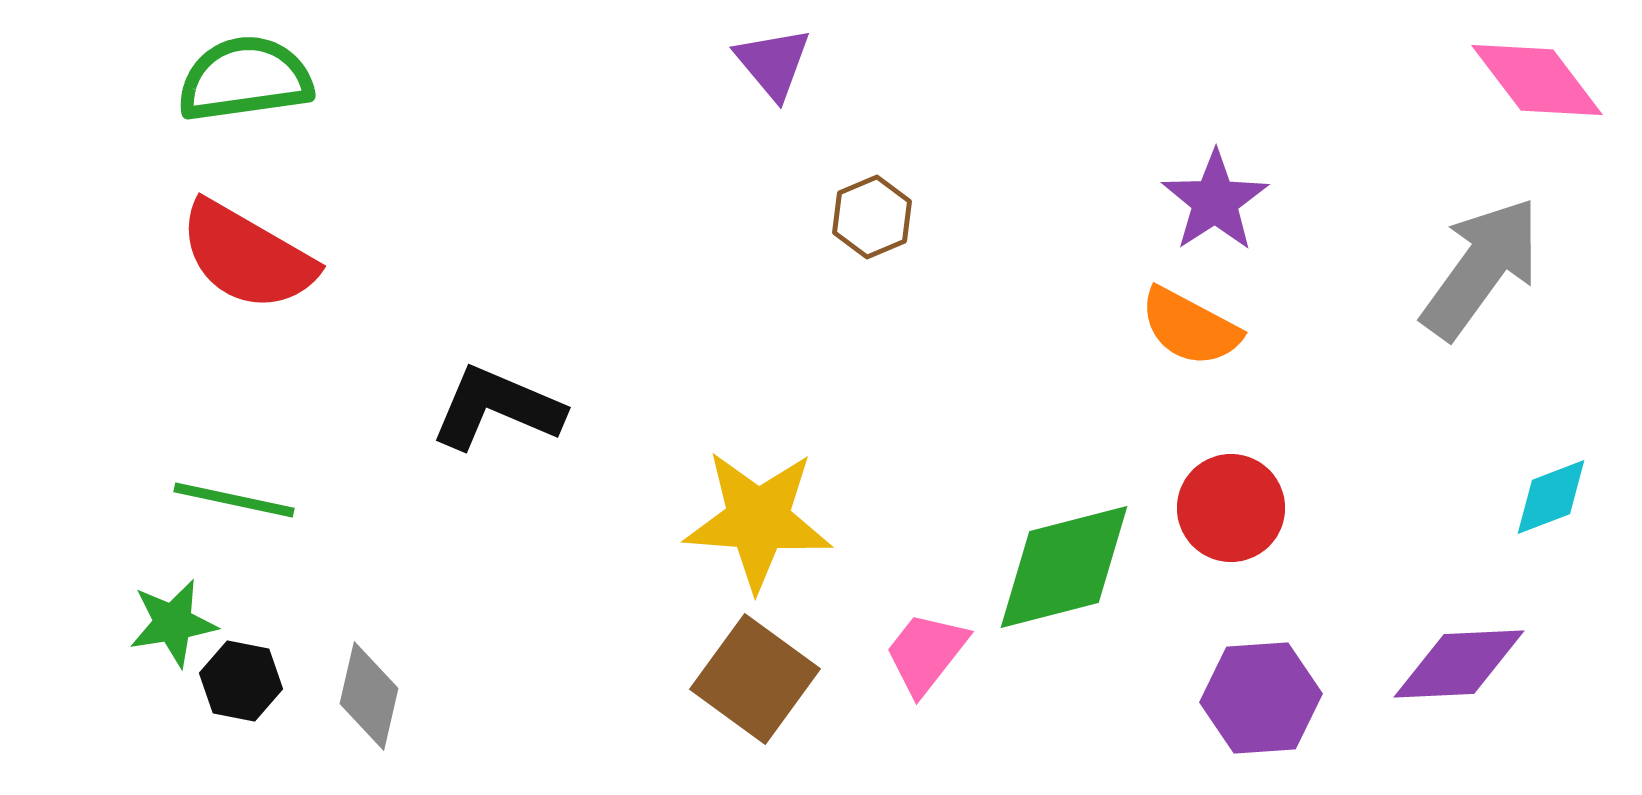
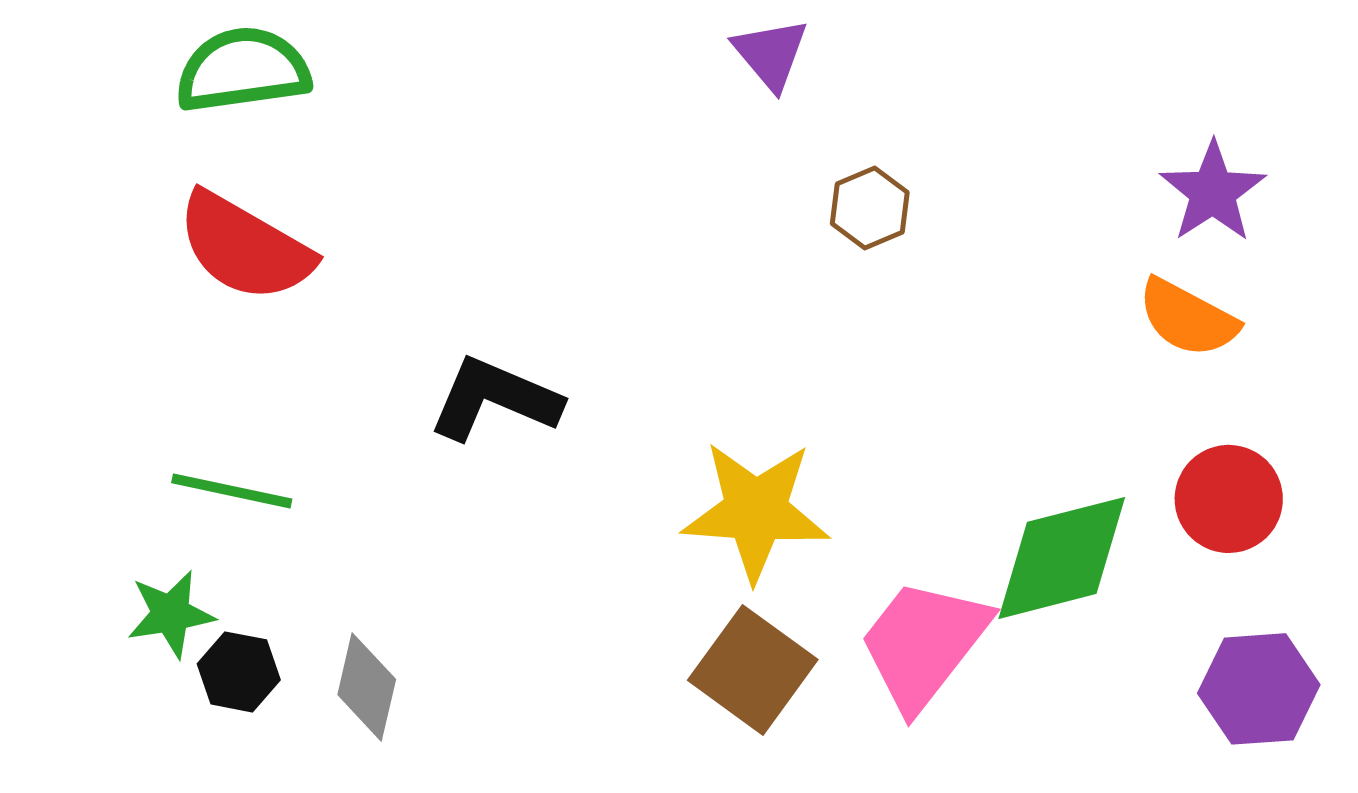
pink trapezoid: (926, 653) -> (924, 644), size x1.6

